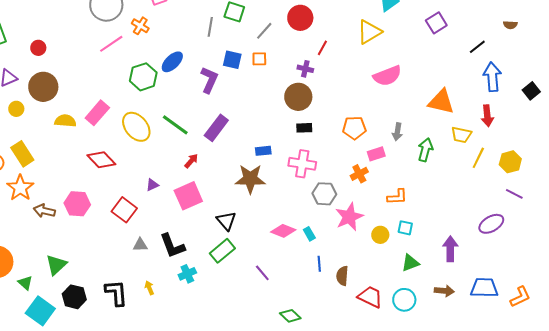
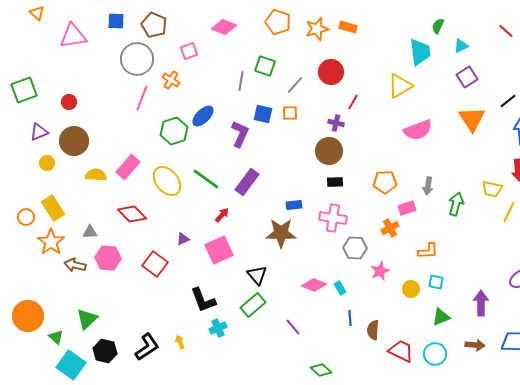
pink line: (111, 44) -> (142, 98), turned -35
orange triangle: (441, 102) -> (472, 119), moved, turned 44
pink star: (349, 217) -> (380, 271), size x0.7
gray triangle: (140, 245) -> (90, 232), moved
black L-shape: (116, 293) -> (147, 347), turned 60

